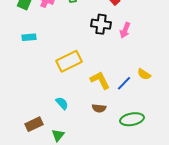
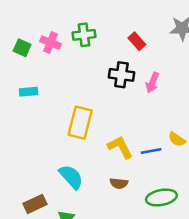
yellow rectangle: (69, 61) -> (80, 123), turned -50
blue line: (124, 83) -> (151, 151), turned 35
cyan semicircle: (62, 103) -> (71, 177), size x1.5

